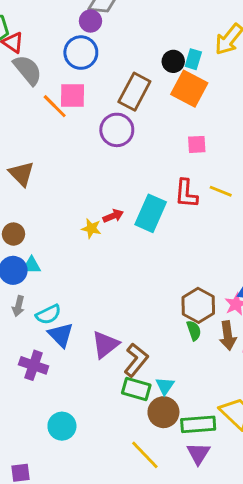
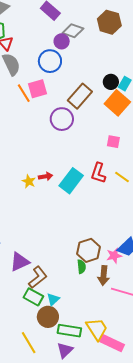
pink square: (72, 96) -> (37, 89), turned -30

